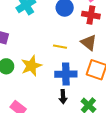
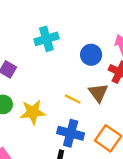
brown triangle: (89, 43) -> (98, 93), moved

